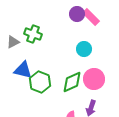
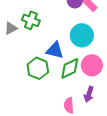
cyan circle: (84, 49) -> (82, 35), size x1.5
blue triangle: (23, 70) -> (55, 50), moved

